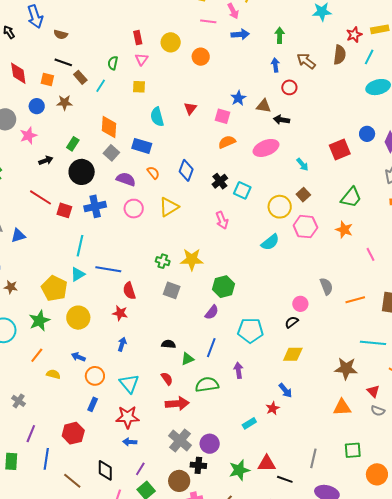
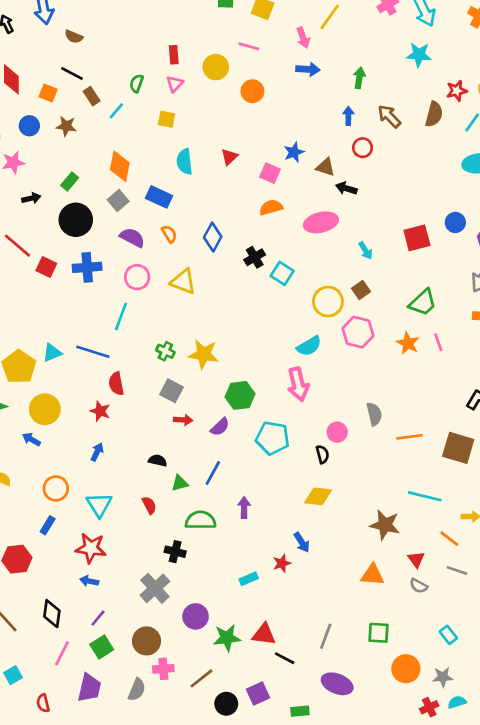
pink line: (208, 21) -> (249, 46), moved
yellow triangle: (169, 207) -> (183, 282), turned 45
pink arrow: (222, 220) -> (298, 384), moved, size x1.4
cyan line: (80, 246) -> (121, 316), moved
pink line: (371, 254) -> (438, 342), moved
black semicircle: (292, 322) -> (322, 454), turned 104
cyan pentagon: (250, 331) -> (273, 438), moved
blue arrow: (78, 357) -> (31, 439), moved
red arrow: (177, 404) -> (183, 420), moved, size x0.6
purple circle: (210, 444) -> (196, 616), moved
black cross: (198, 465) -> (175, 552), moved

